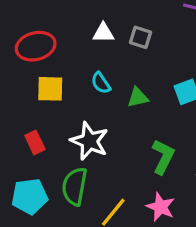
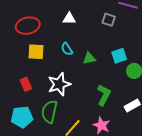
gray square: (140, 37) -> (109, 20), moved
white star: (89, 141) -> (59, 84), turned 30

